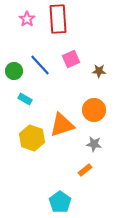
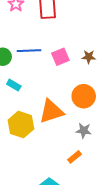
pink square: (71, 59) -> (60, 57), moved
blue line: (40, 65) -> (29, 51), turned -50

